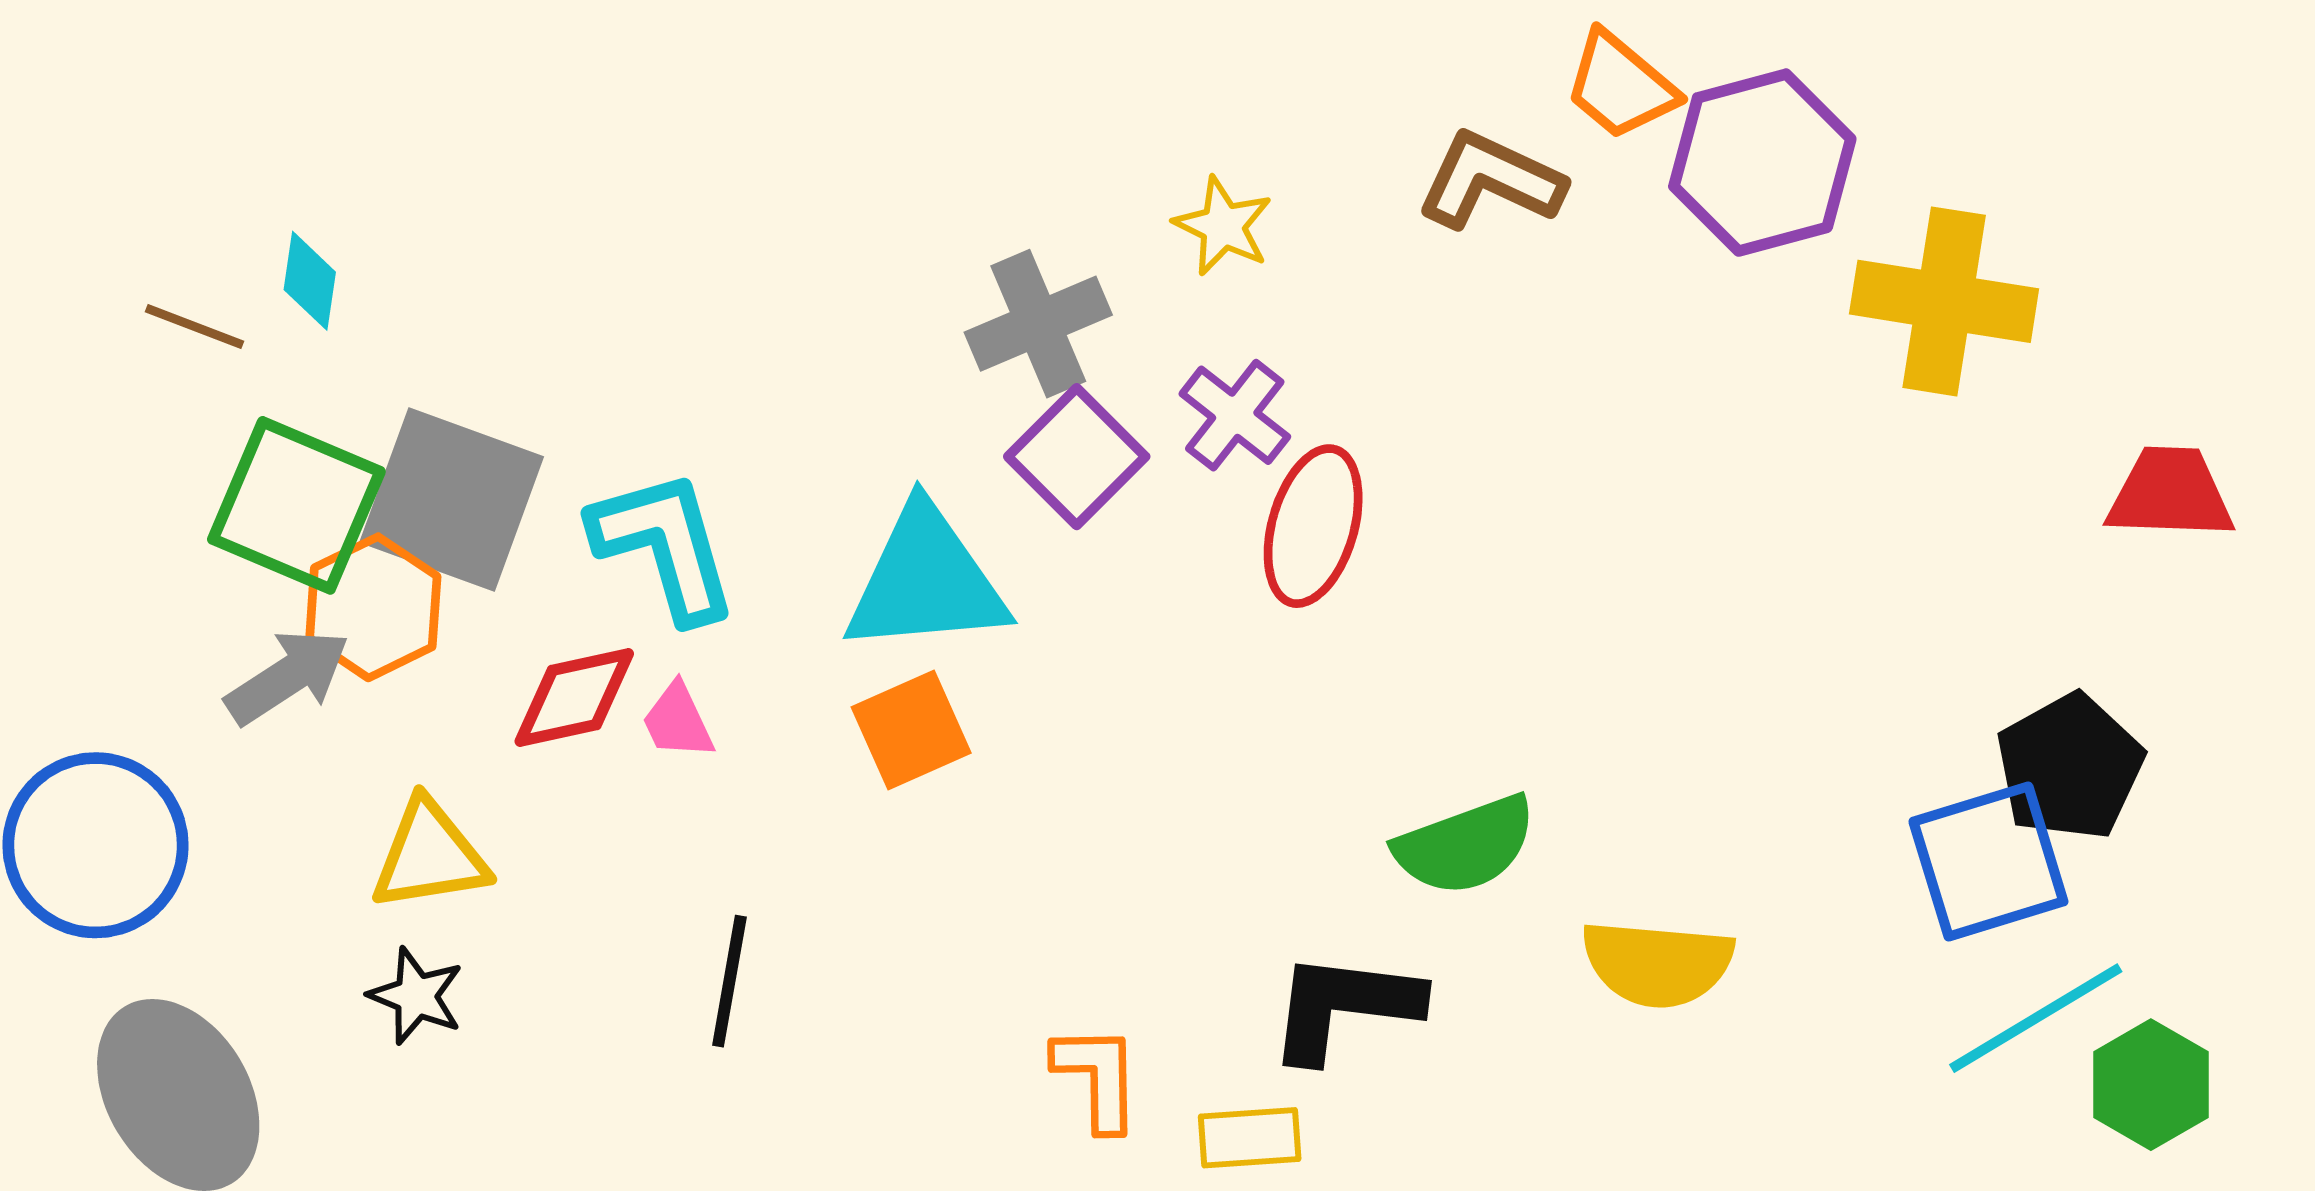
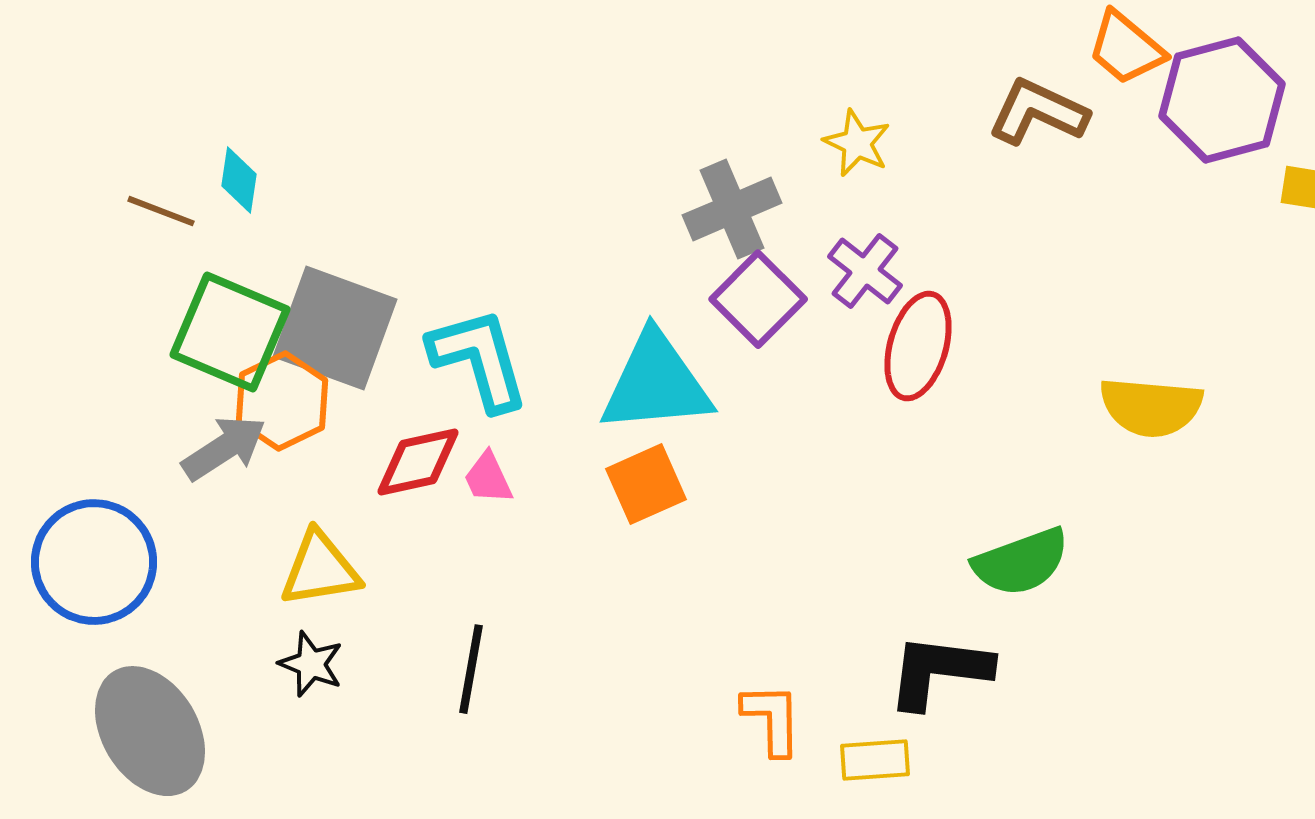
yellow semicircle: (1657, 963) -> (1151, 407), moved
black line: (729, 981) -> (471, 669), moved

